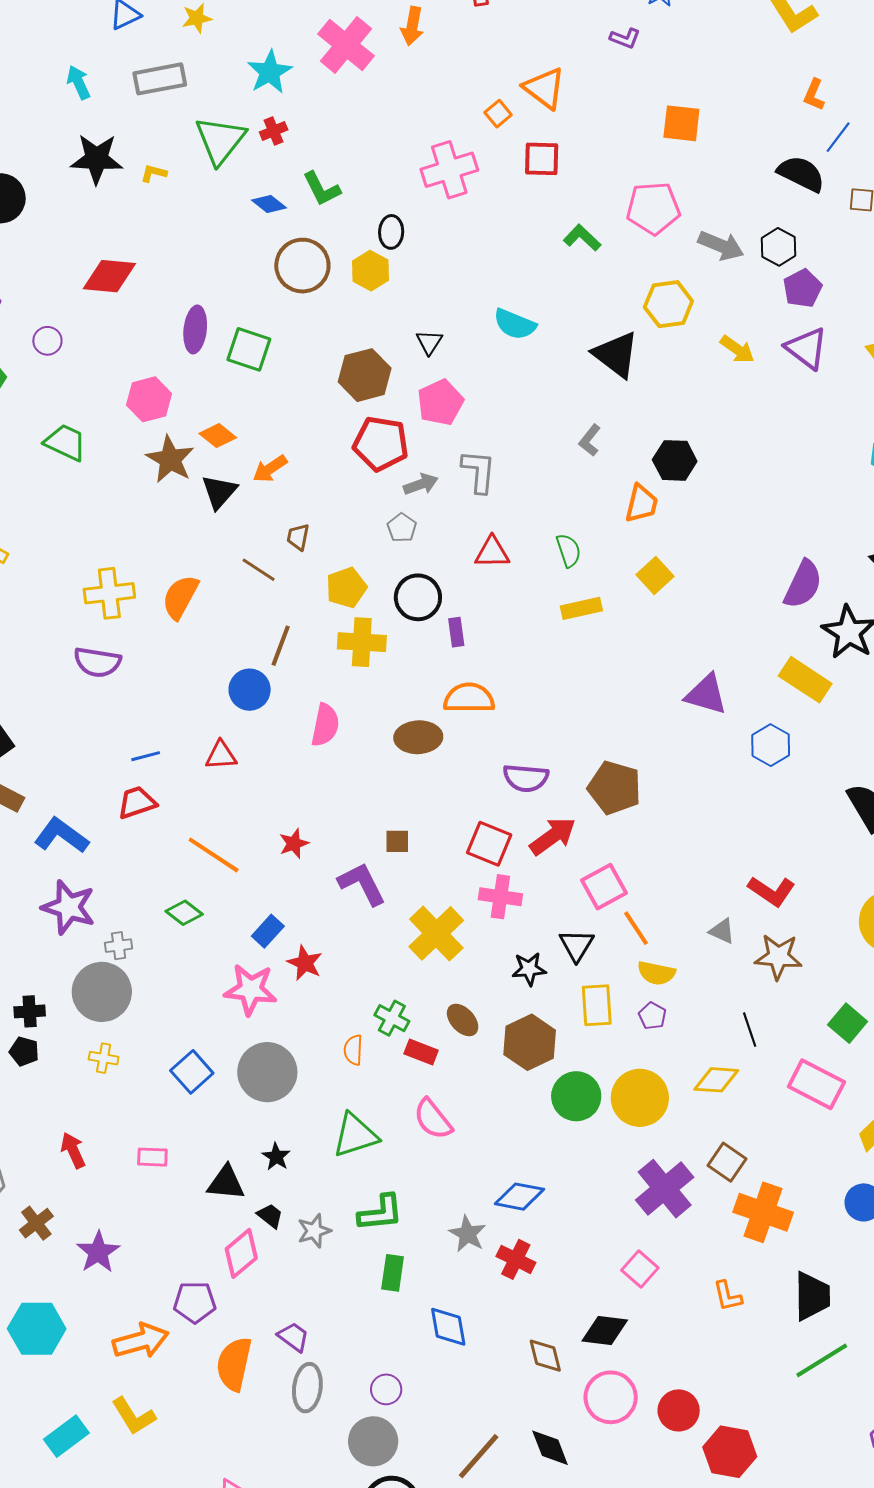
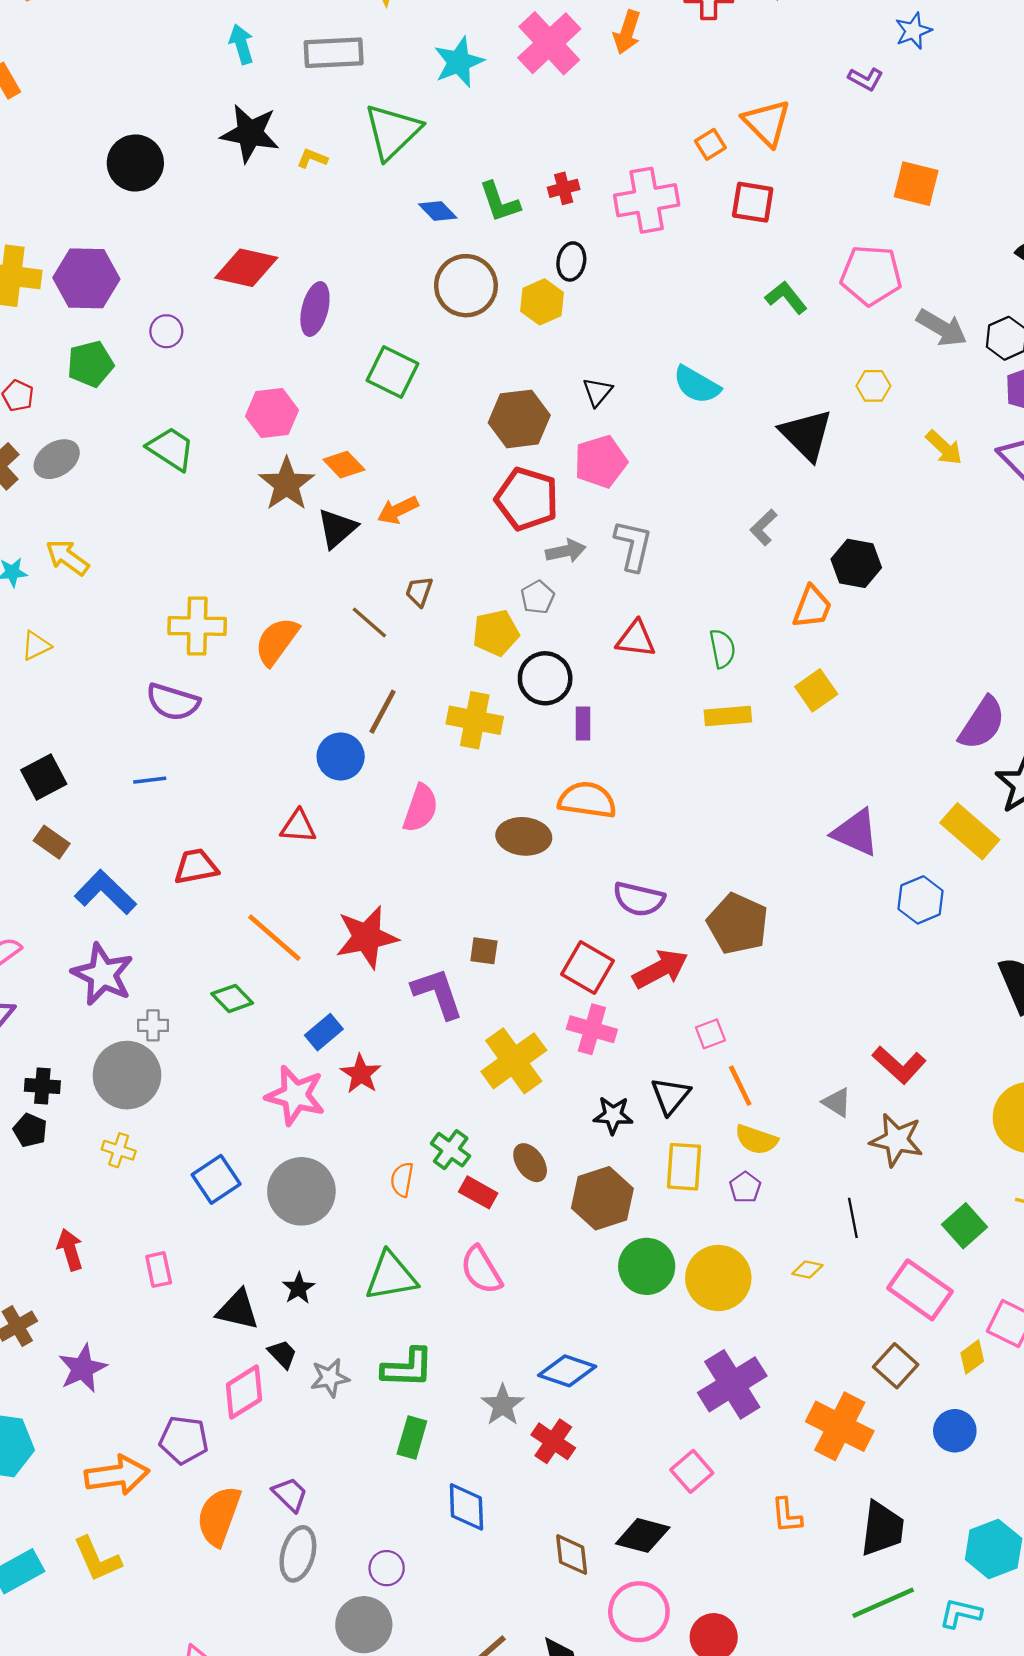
red cross: (274, 131) -> (564, 188), moved
yellow hexagon: (668, 304) -> (873, 386), size x0.6
purple ellipse: (195, 329) -> (315, 309), moved
yellow pentagon: (346, 588) -> (496, 633), moved
blue line: (146, 756) -> (150, 780), moved
red star: (294, 843) -> (367, 937), size x1.8
pink square: (604, 887) -> (710, 1034), size x0.6
yellow diamond: (716, 1080) -> (807, 1269), size x0.6
pink rectangle: (152, 1157) -> (159, 1270), turned 68
brown square: (727, 1162) -> (896, 1366), moved

